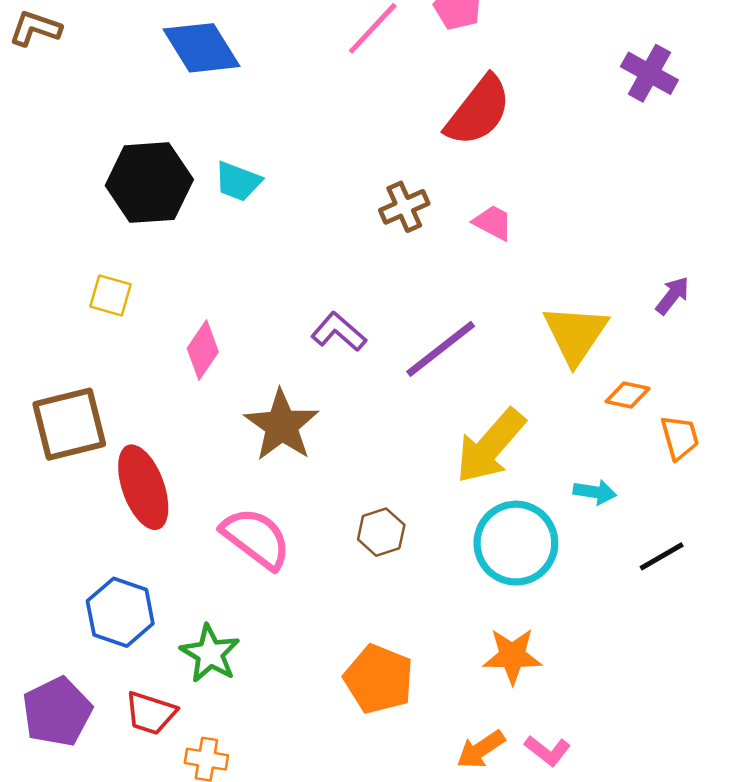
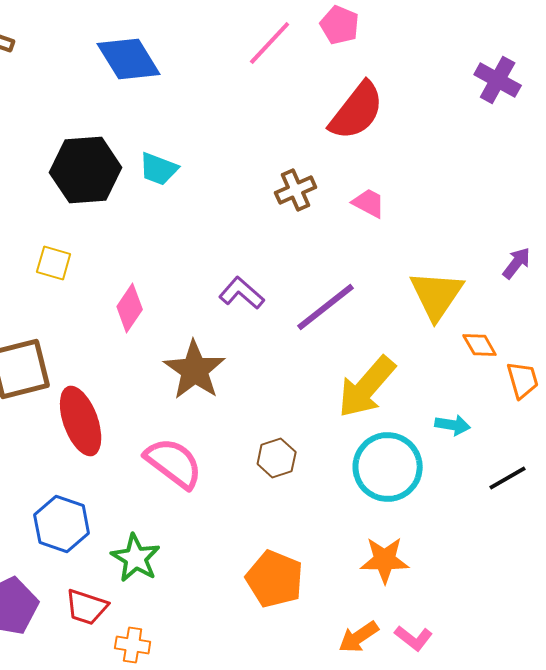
orange diamond: (628, 395) -> (480, 345), turned 48

